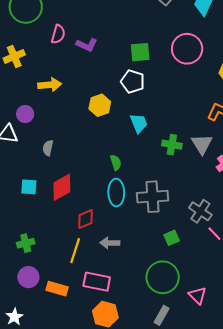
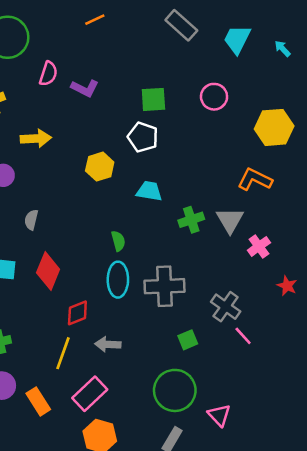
pink circle: (187, 49) -> (214, 97), size x0.7
cyan trapezoid: (139, 123) -> (149, 191), turned -60
green cross: (172, 145) -> (191, 220), turned -30
red diamond: (62, 187) -> (48, 271), turned -40
pink rectangle: (97, 282) -> (90, 394), turned -56
orange rectangle: (57, 289) -> (38, 401), turned 40

